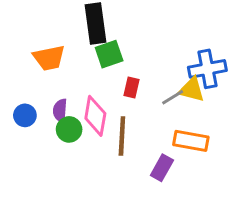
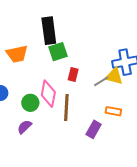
purple semicircle: (60, 110) -> (25, 127), moved, turned 42
orange rectangle: (191, 141) -> (113, 111), size x0.7

